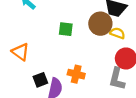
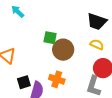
brown circle: (100, 24) -> (63, 50), moved

